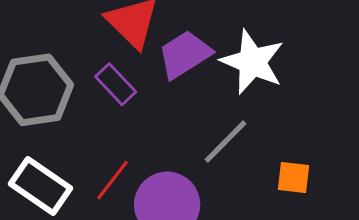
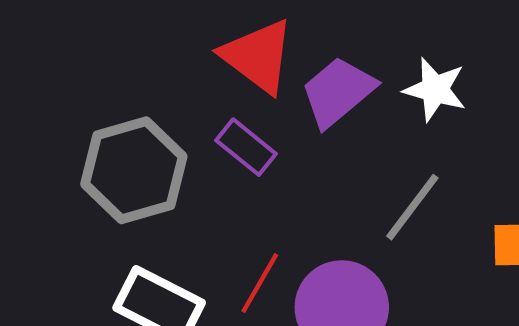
white star: (252, 62) -> (435, 89), size x0.7

